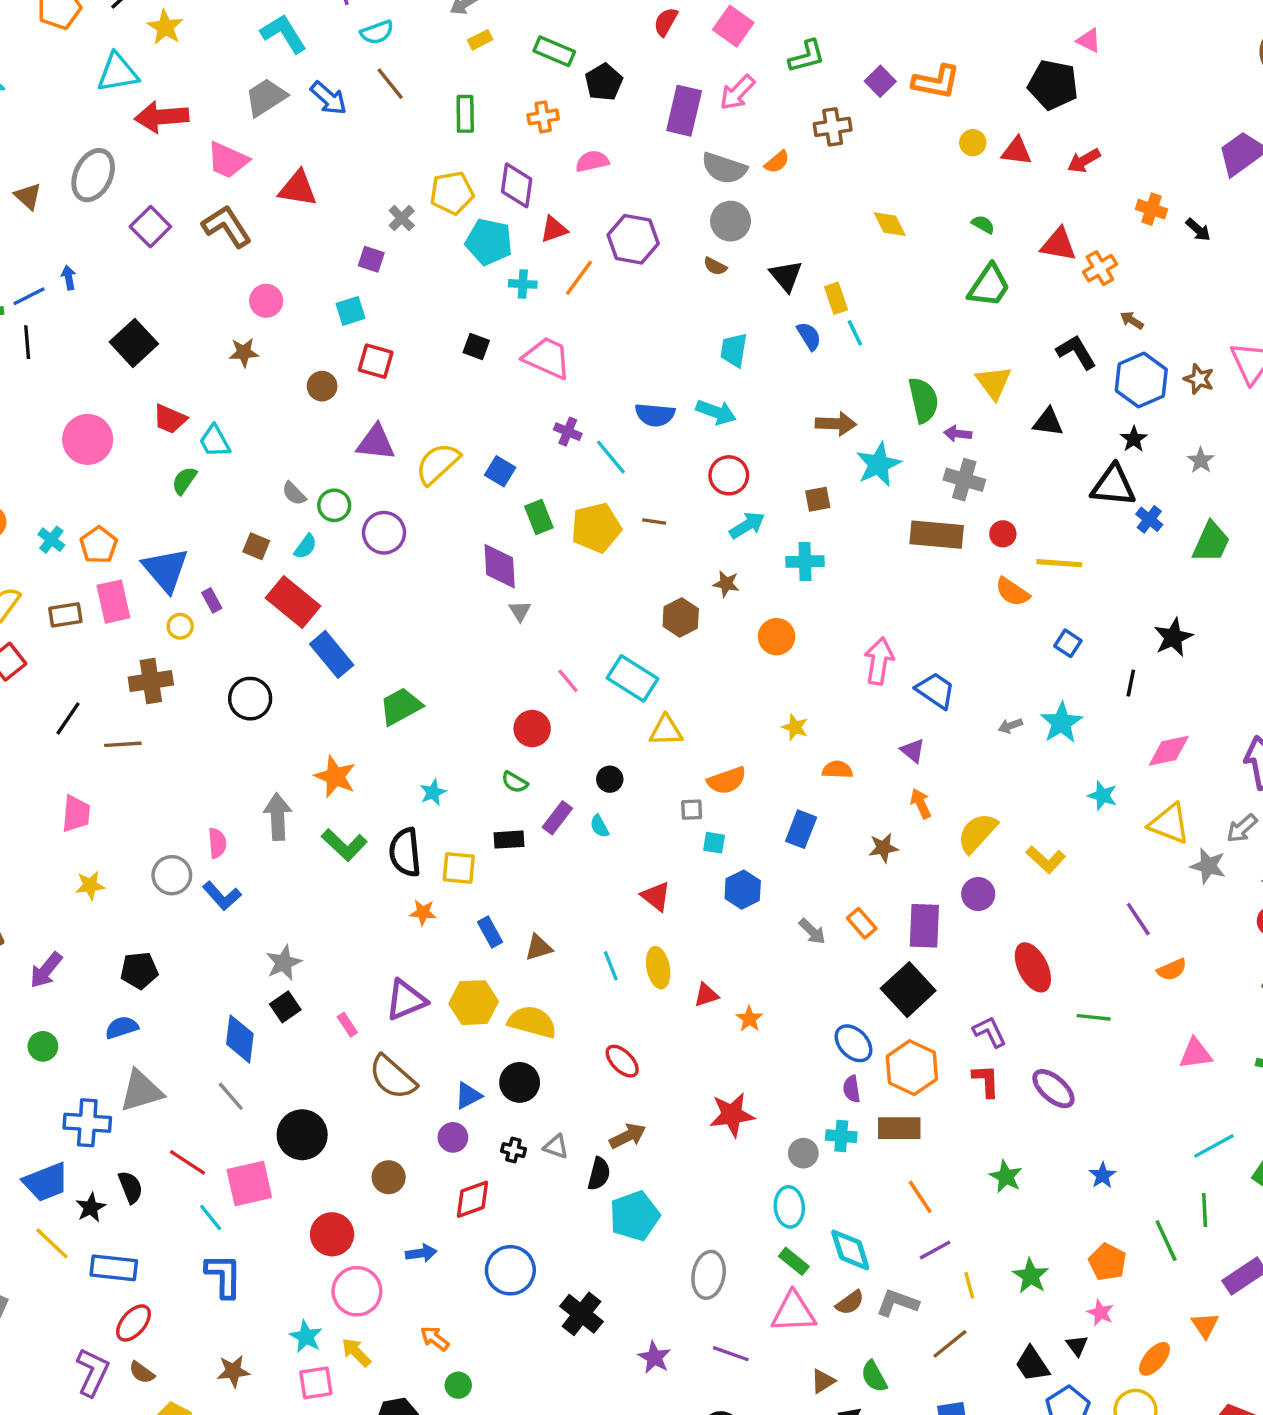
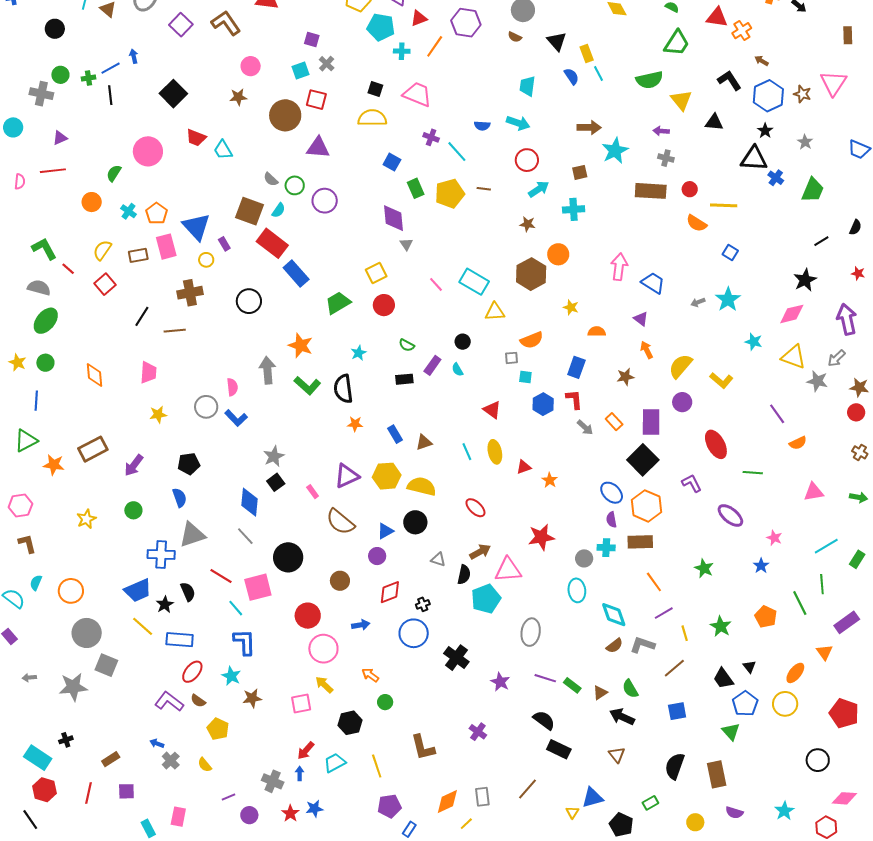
gray cross: (402, 218) -> (327, 64), moved
brown circle: (322, 386) -> (285, 115), size x1.8
green semicircle: (923, 400) -> (649, 80), moved, turned 92
blue semicircle: (655, 415) -> (482, 126), size x0.7
yellow semicircle: (438, 464) -> (372, 118), moved, turned 44
gray cross: (964, 480) -> (666, 158), size x0.7
green semicircle: (184, 481) -> (114, 173), moved
brown square: (256, 546) -> (250, 211), size x1.8
brown hexagon: (681, 618) -> (531, 274), moved, size x1.4
black star: (1173, 637) -> (805, 280), moved
black line: (1131, 683) -> (821, 241), moved, turned 49
red circle: (532, 729) -> (384, 305), moved
yellow square: (459, 868) -> (376, 273), moved, turned -30
blue semicircle: (122, 1027) -> (180, 498), turned 90
red L-shape: (986, 1081) -> (574, 399), moved
black cross: (513, 1150) -> (423, 604), moved, turned -32
green rectangle: (794, 1261) -> (572, 685), moved
pink triangle: (794, 1312) -> (508, 570), moved
pink star: (1100, 1313) -> (774, 538), moved
cyan star: (306, 1337) -> (231, 676), moved
purple L-shape: (93, 1372) -> (169, 702), turned -76

